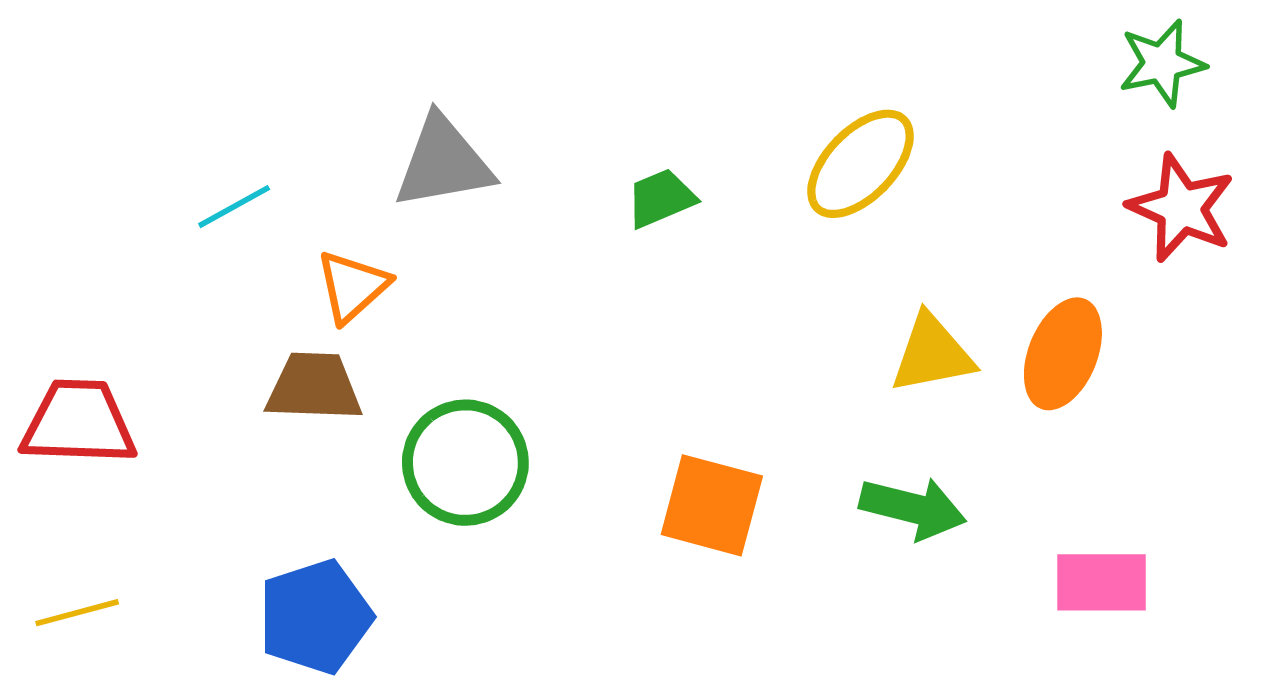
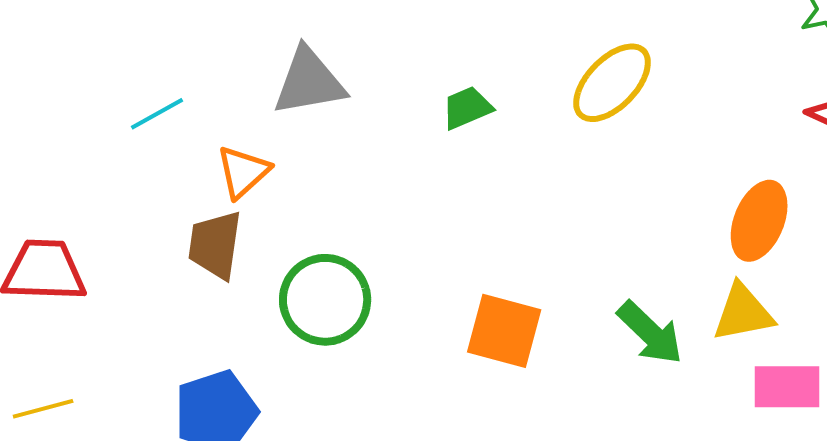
yellow triangle: (932, 354) -> (743, 313), moved
brown trapezoid: (314, 387) -> (215, 245), turned -84
green arrow: (913, 508) -> (650, 333), turned 30

